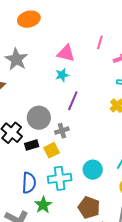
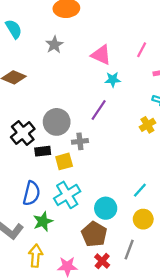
gray star: (16, 59) -> (54, 45), moved, size x0.7
cyan star: (62, 75) -> (113, 80), moved
cyan circle: (93, 170) -> (106, 208), moved
cyan cross: (60, 178) -> (67, 195), turned -35

